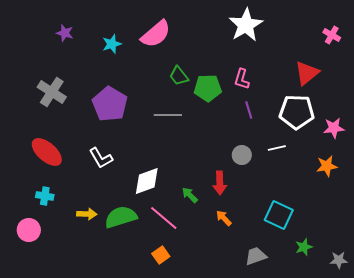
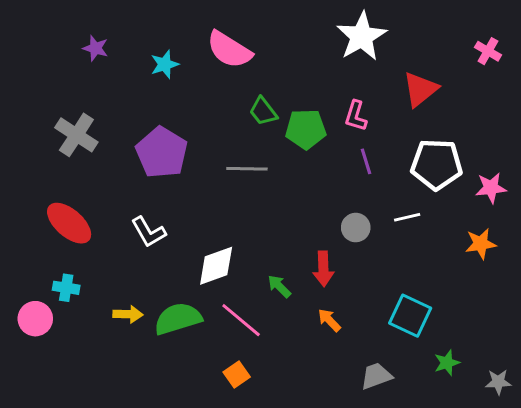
pink semicircle: (156, 34) -> (229, 50), turned 72
red triangle: (307, 73) -> (420, 89), moved
pink circle: (29, 230) -> (35, 319), moved

